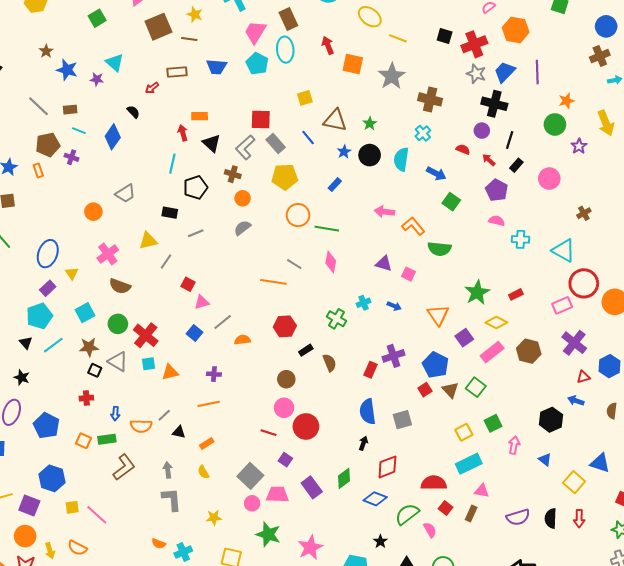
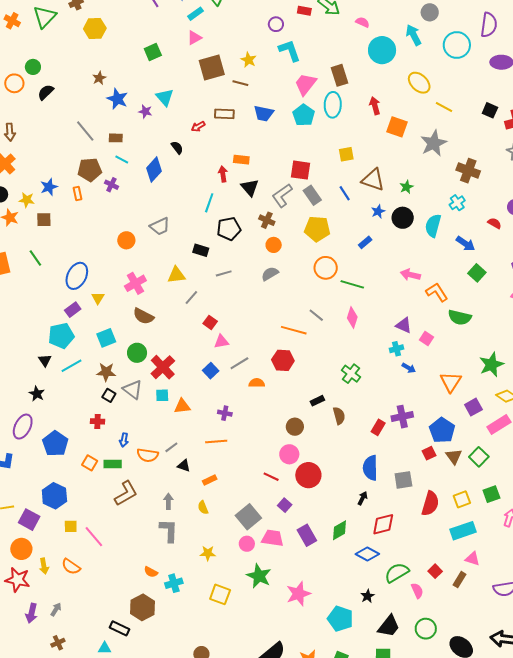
cyan cross: (364, 303) -> (396, 349), moved
red hexagon: (285, 326) -> (283, 360), moved
red semicircle: (434, 483) -> (430, 504), moved, turned 100

